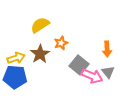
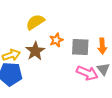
gray square: (79, 65) -> (80, 47), moved, turned -36

